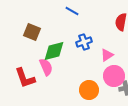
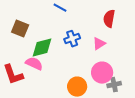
pink triangle: (107, 55) -> (99, 44), moved
pink semicircle: (46, 67) -> (34, 64), turned -42

